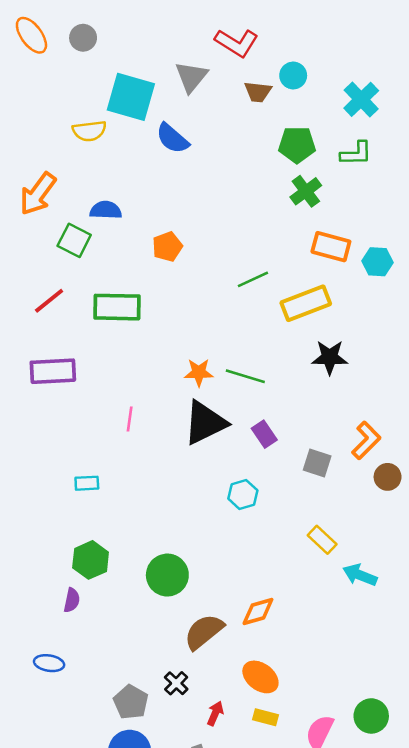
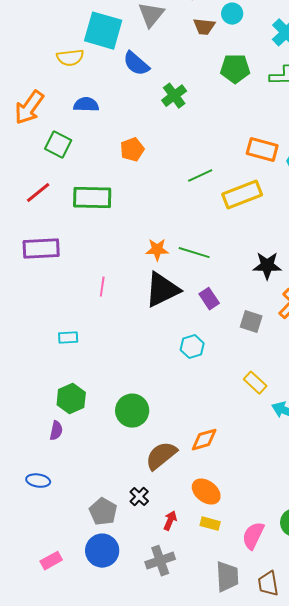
green cross: (306, 191) -> (174, 96), moved
blue semicircle: (106, 210) -> (86, 105), moved
black star: (330, 357) -> (267, 266), moved

